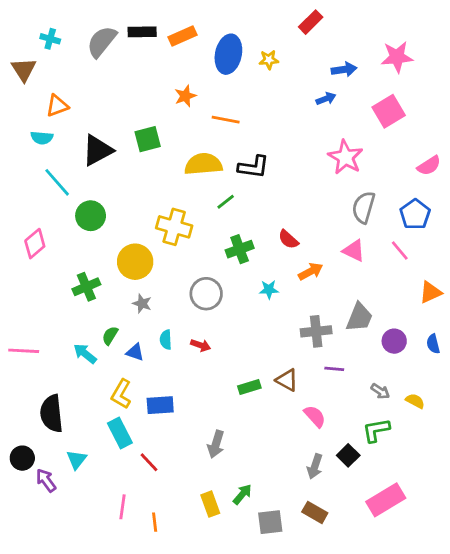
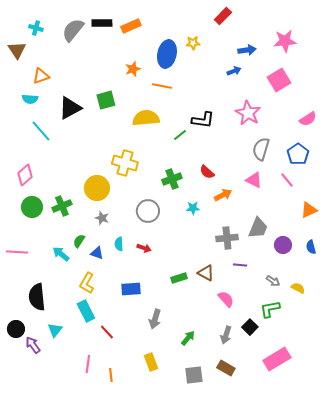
blue ellipse: (228, 54) -> (167, 54), moved
black L-shape: (254, 167) -> (203, 120), moved
green line: (226, 202) -> (180, 135), moved
green circle: (91, 216) -> (32, 207), moved
blue rectangle: (160, 405) -> (131, 289), moved
green arrow: (242, 494) -> (188, 338), moved

